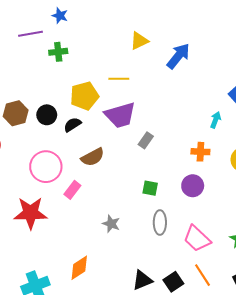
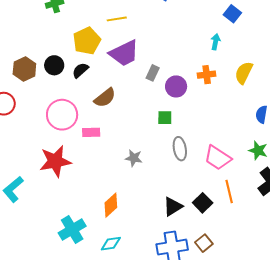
purple circle: (193, 186) -> (176, 86), moved
pink rectangle: (72, 190) -> (91, 132), turned 60
orange line: (202, 275) -> (229, 191), turned 30

